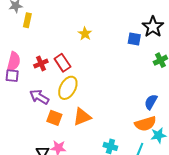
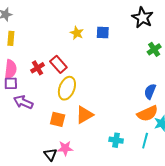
yellow rectangle: (27, 20) -> (11, 38), moved
blue square: (134, 39) -> (103, 32), moved
purple arrow: (39, 97) -> (23, 102), moved

